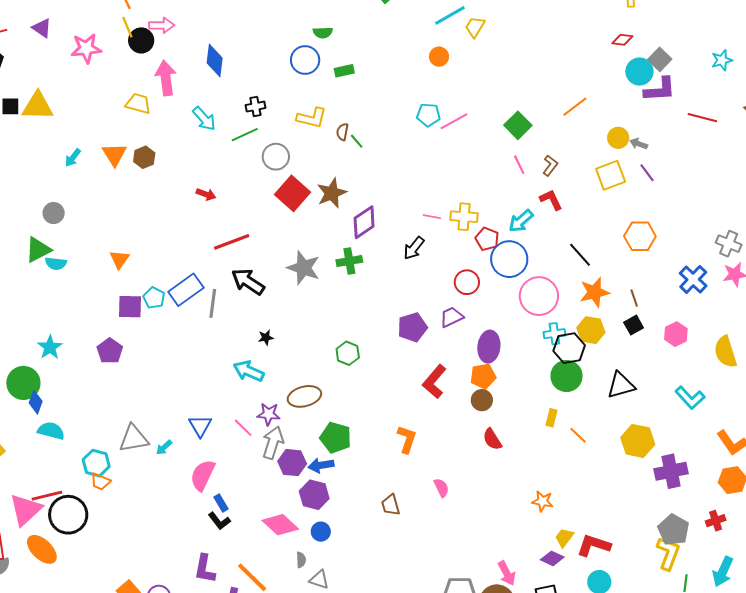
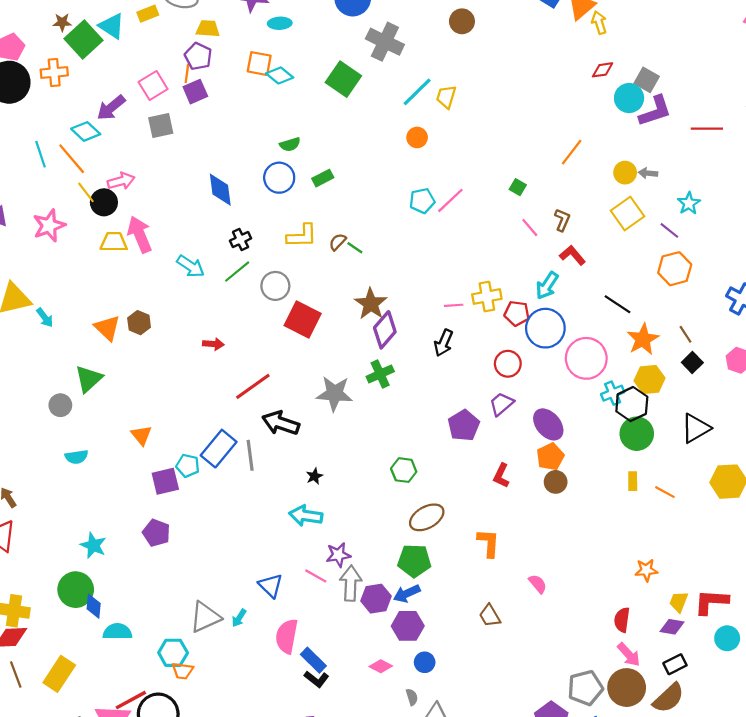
blue diamond: (215, 60) -> (220, 190), moved
cyan star: (722, 60) -> (689, 203), moved
yellow trapezoid: (138, 103) -> (114, 242), moved
green square: (518, 125) -> (518, 187), size x0.6
brown semicircle: (342, 132) -> (338, 242), turned 48
cyan arrow: (73, 158) -> (45, 318), moved, turned -60
purple line: (647, 173) -> (669, 230), moved
brown star: (332, 193) -> (371, 304), moved
green triangle: (38, 250) -> (89, 379), moved
purple ellipse: (489, 347) -> (548, 424), turned -32
red L-shape: (434, 382) -> (501, 476), size x0.7
brown ellipse: (304, 396) -> (427, 517), moved
red semicircle: (492, 439) -> (622, 620), moved, turned 55
blue rectangle: (221, 503) -> (313, 660), size x1.4
pink diamond: (280, 525) -> (381, 666), size x0.6

